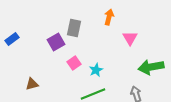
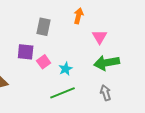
purple square: (56, 42) -> (26, 52), moved, turned 36
green arrow: (151, 67) -> (107, 63), moved

